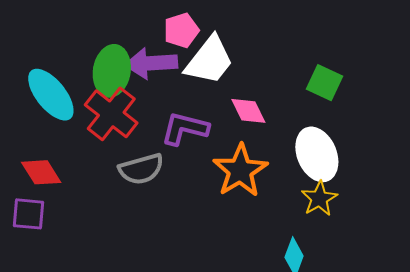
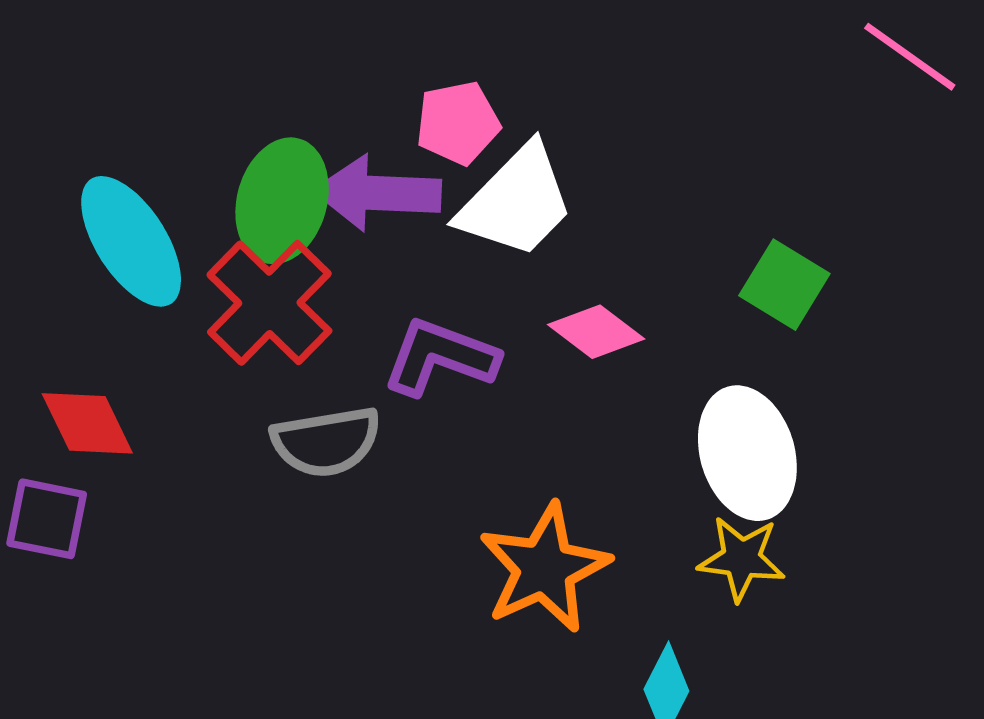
pink diamond: (248, 111) -> (596, 332), turned -33
orange star: (240, 171) -> (544, 568), moved
yellow star: (319, 199) -> (741, 559), turned 30

